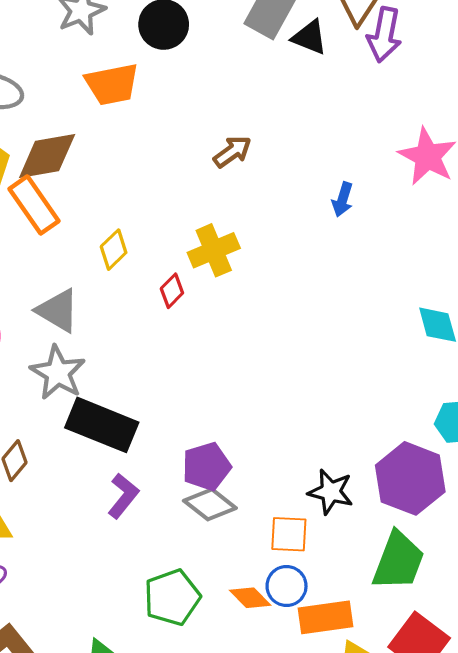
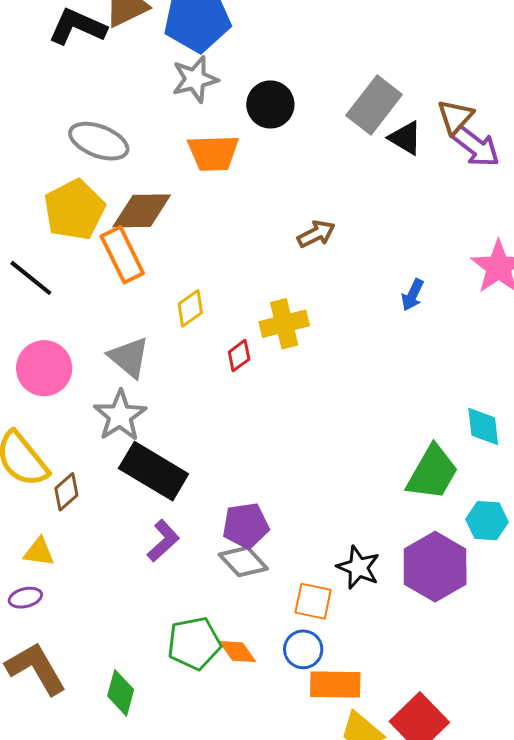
purple arrow: (384, 35) -> (476, 146), turned -72
green trapezoid: (398, 561) -> (432, 473), moved
orange diamond: (250, 598) -> (237, 651), moved

